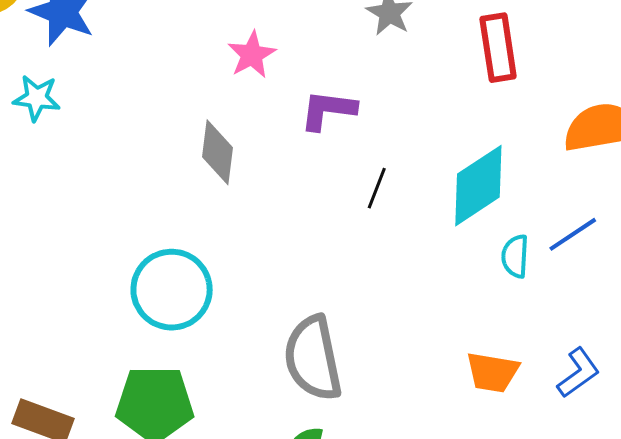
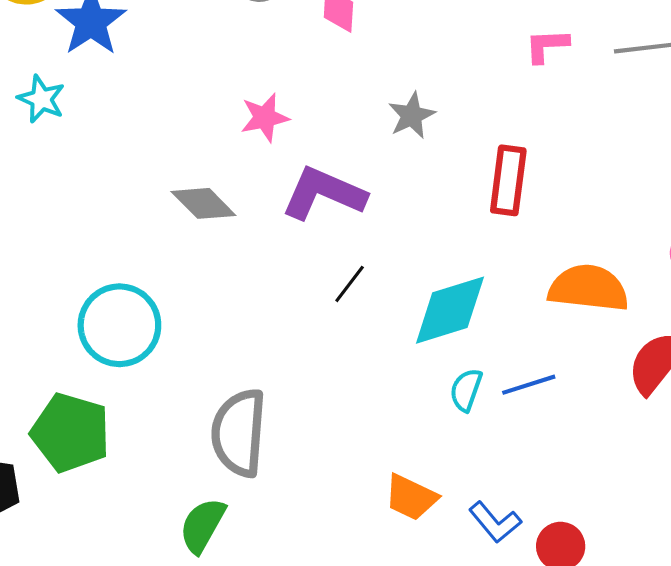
purple L-shape: (328, 110) -> (324, 193), size x1.4
gray diamond: (218, 152) -> (203, 203), turned -68
blue L-shape: (578, 373) -> (495, 522), turned 70

